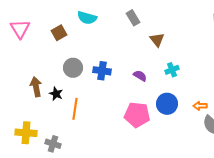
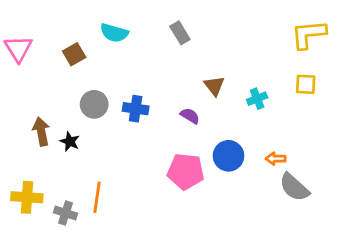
brown triangle: (157, 40) -> (214, 86), moved
cyan cross: (172, 70) -> (257, 99), moved
orange line: (75, 109) -> (97, 197), moved

